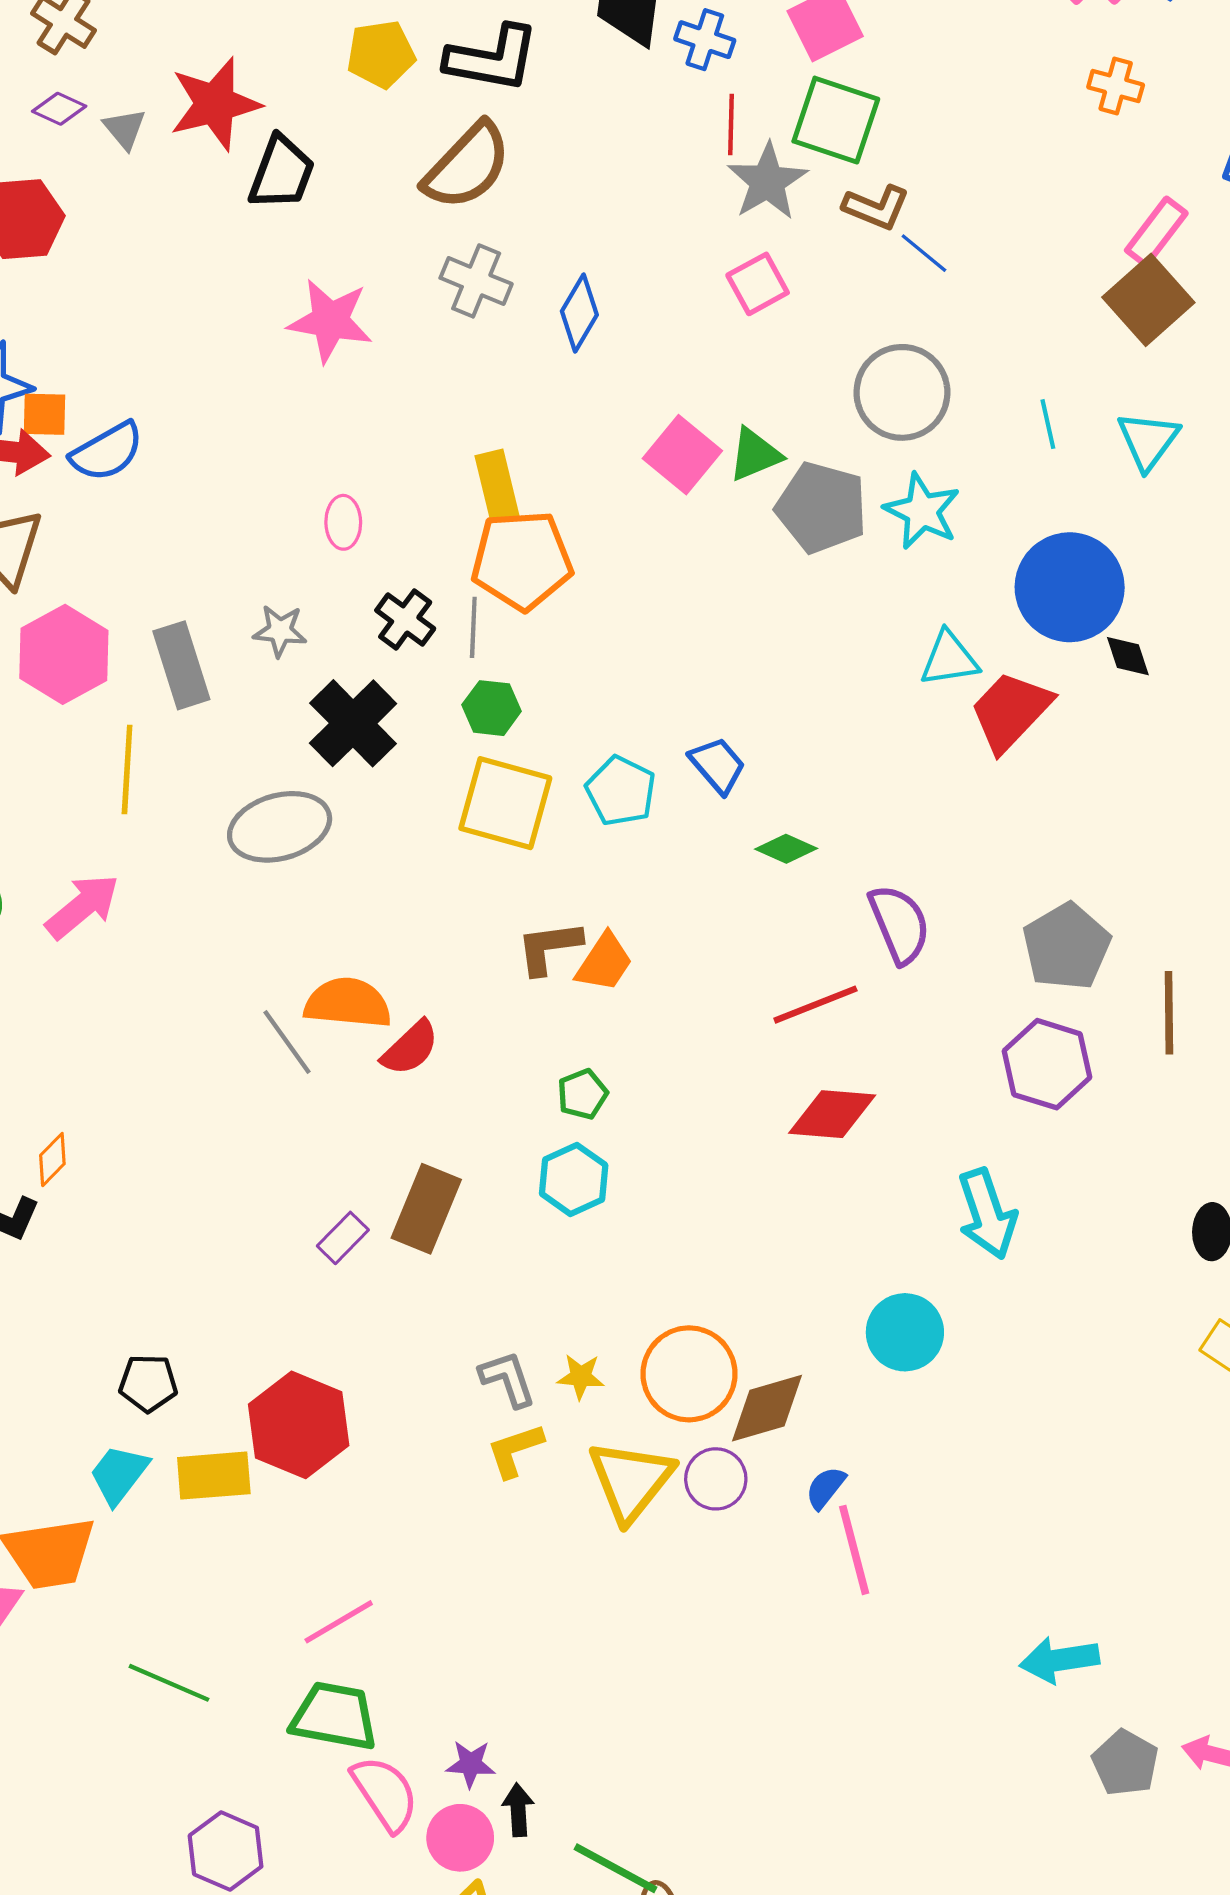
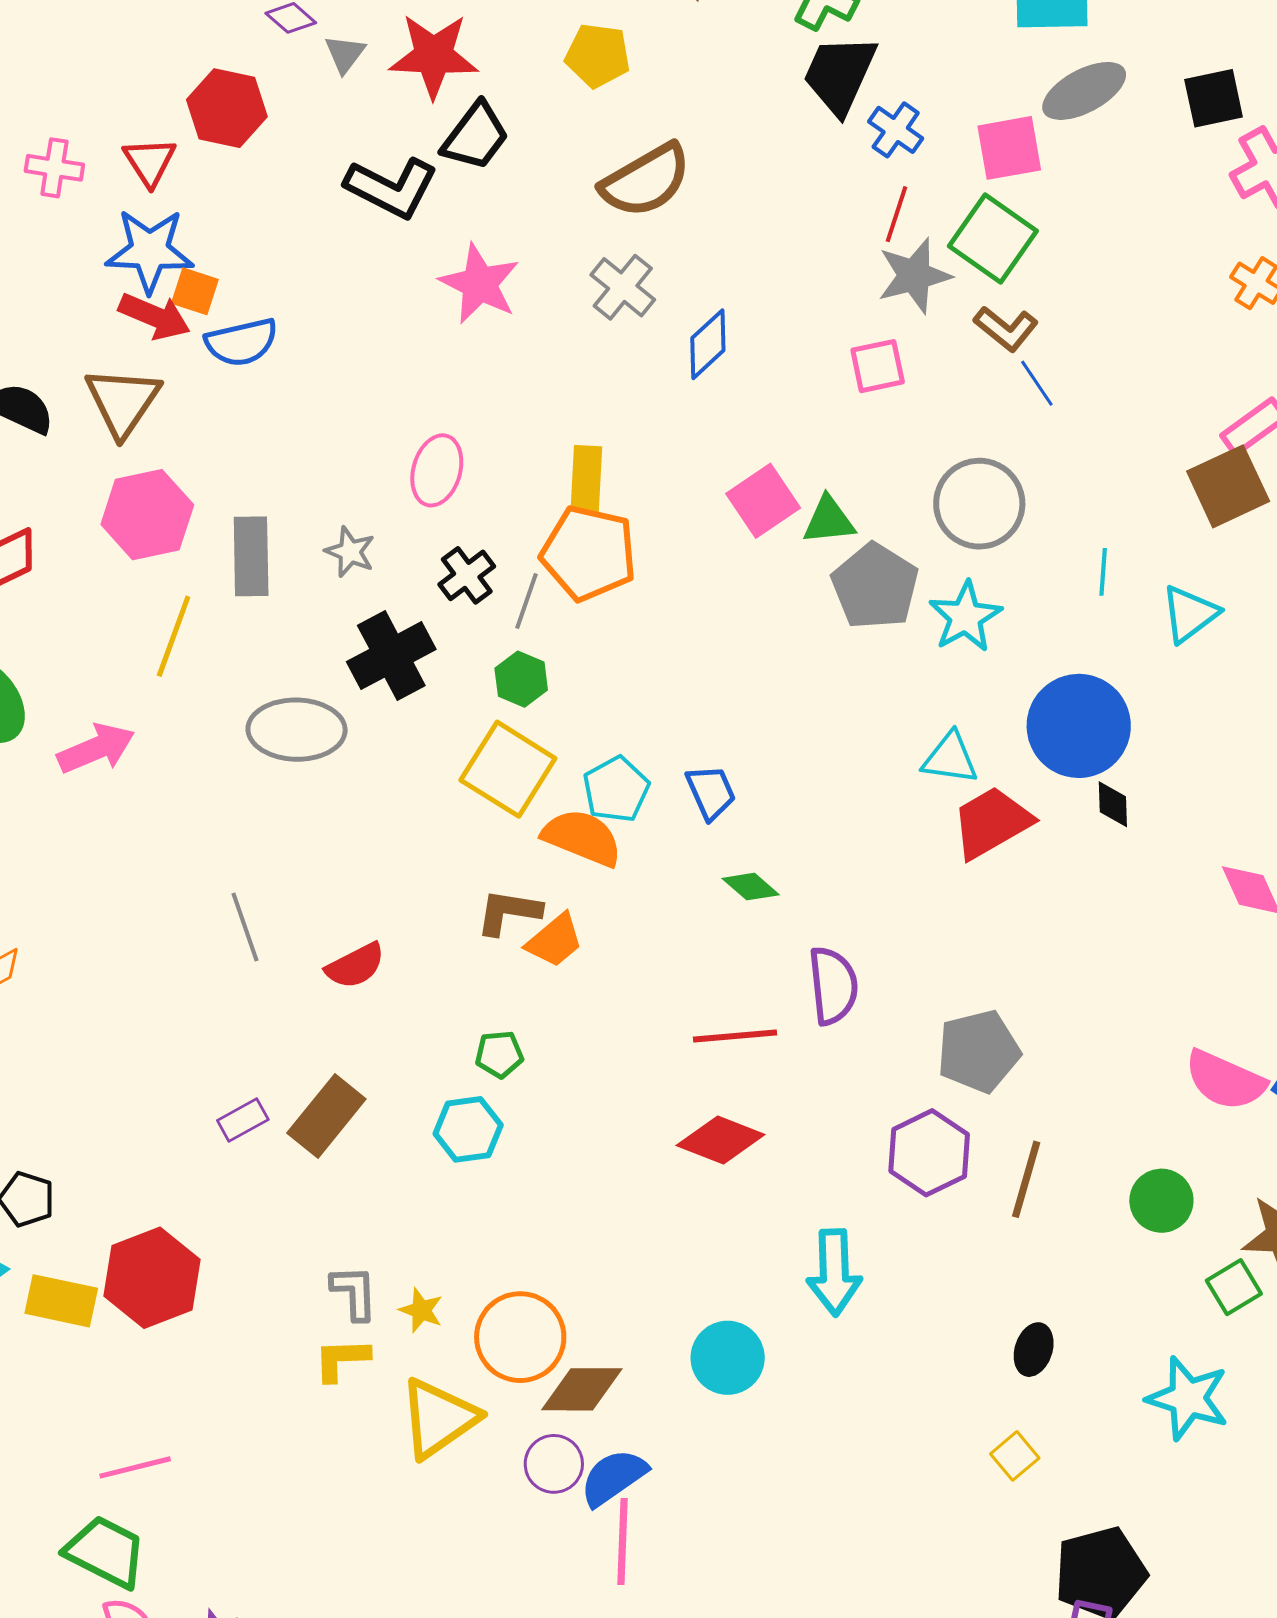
black L-shape: (492, 58) -> (391, 188), moved
pink ellipse: (343, 522) -> (437, 470), size x1.4
orange semicircle: (348, 1003) -> (582, 838), moved
brown line: (1169, 1013) -> (1026, 1179), moved
purple circle: (716, 1479) -> (554, 1464), moved
blue semicircle: (826, 1488) -> (613, 1477), size x1.6

